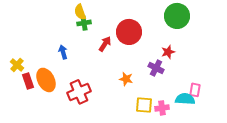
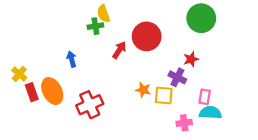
yellow semicircle: (80, 12) -> (103, 14), moved
pink rectangle: (195, 90) -> (205, 97), moved
yellow square: (144, 105) -> (164, 96), moved

